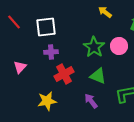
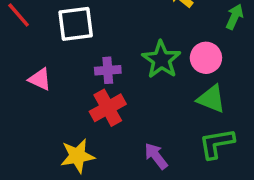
purple cross: (51, 52) -> (108, 70), moved
pink triangle: (20, 67) -> (40, 79), moved, turned -48
green triangle: (98, 76) -> (211, 99), moved

